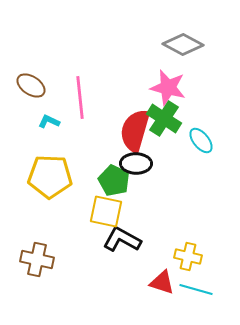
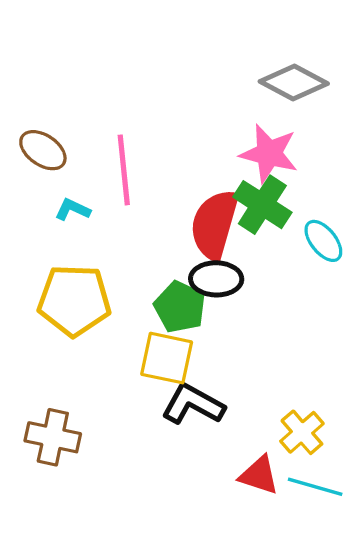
yellow cross: (188, 256) -> (302, 432), turned 36

